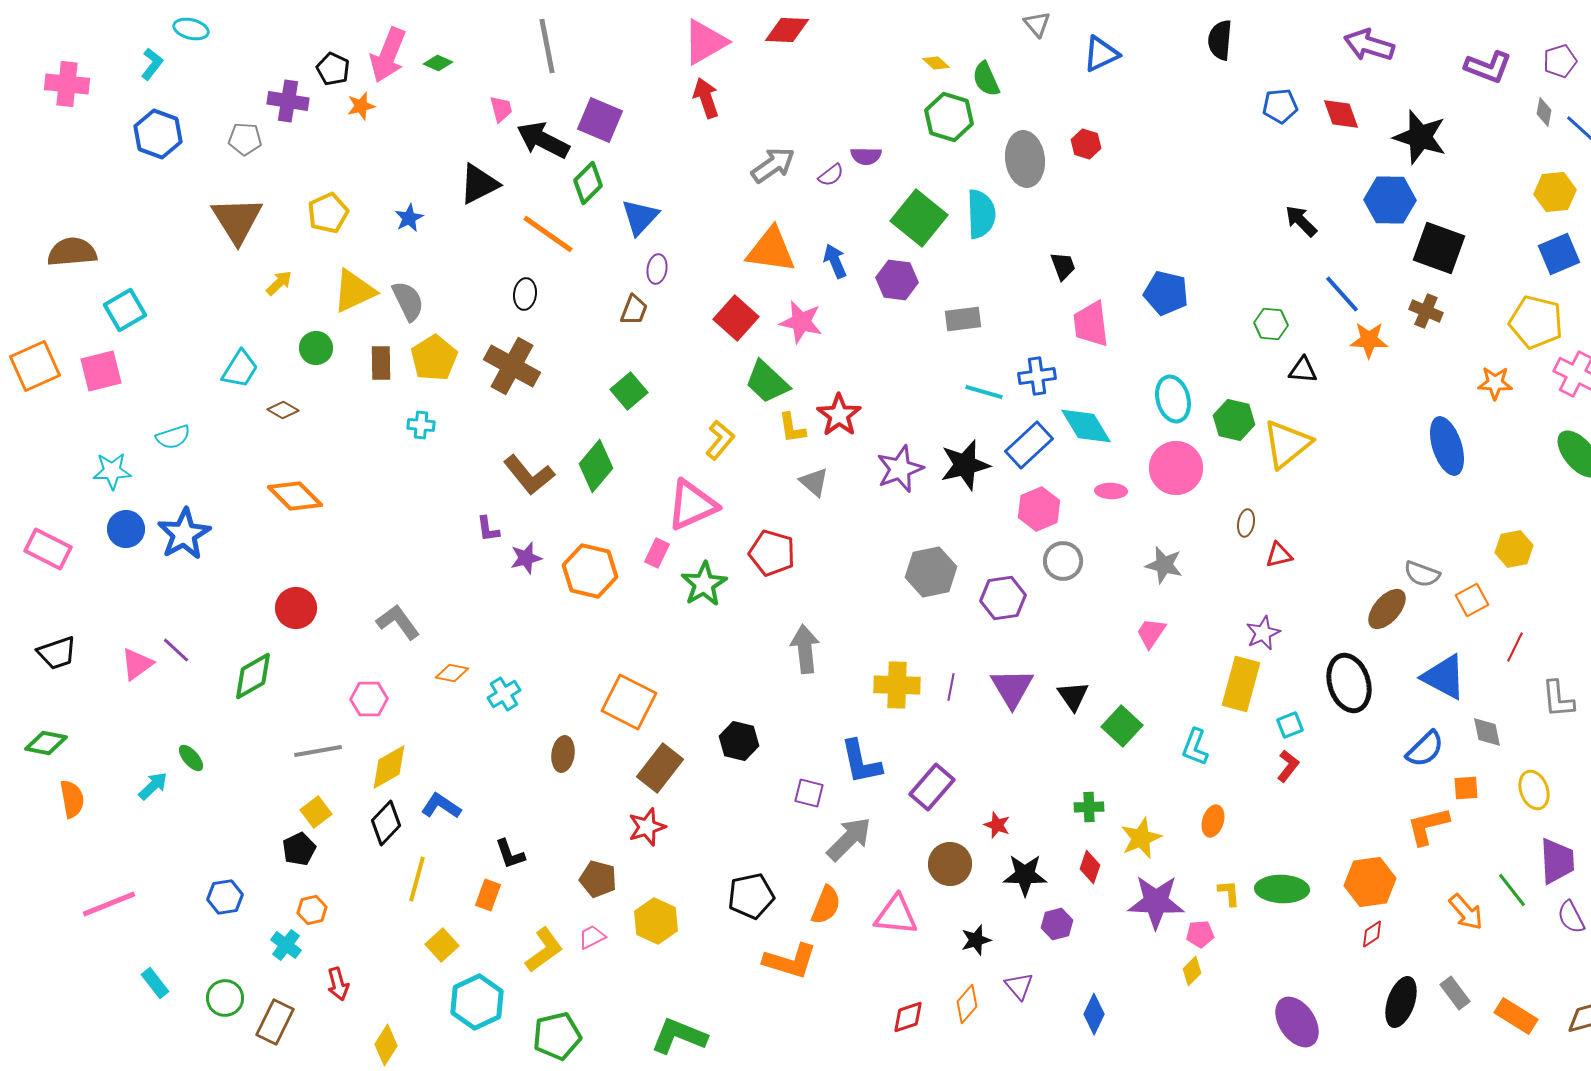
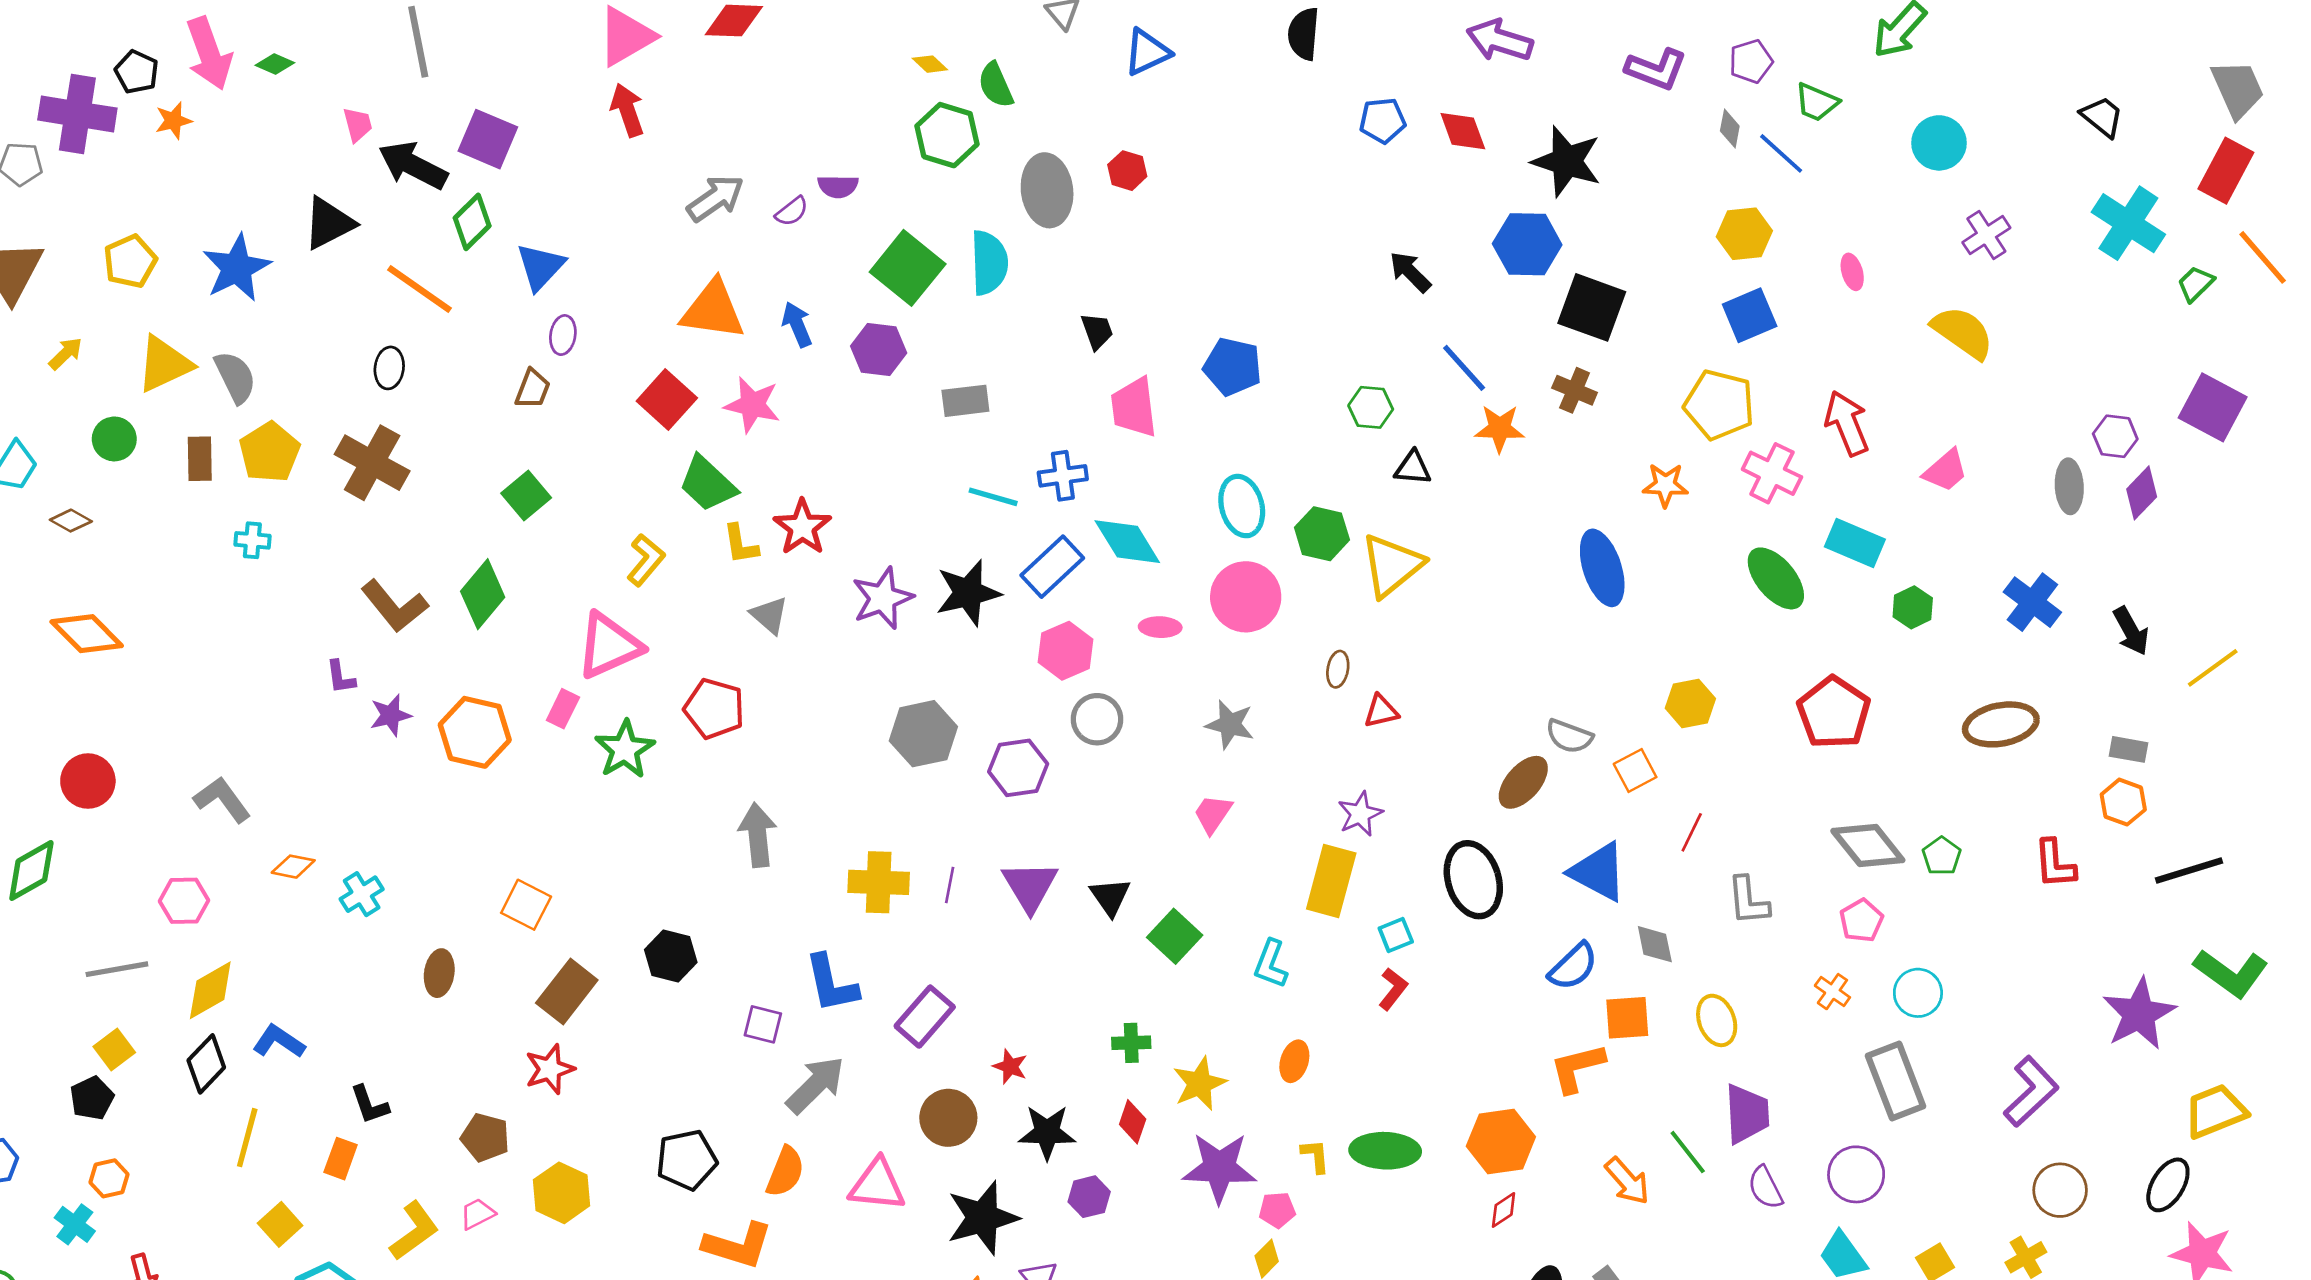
pink arrow: (388, 55) -> (209, 53), turned -42
purple cross: (288, 101) -> (77, 114), size x1.4
blue star: (409, 218) -> (237, 268), size x1.8
orange square: (629, 702) -> (526, 905), size x0.7
orange square: (1466, 788) -> (1627, 1018), size x1.4
black star: (976, 940) -> (983, 1218), size x1.8

